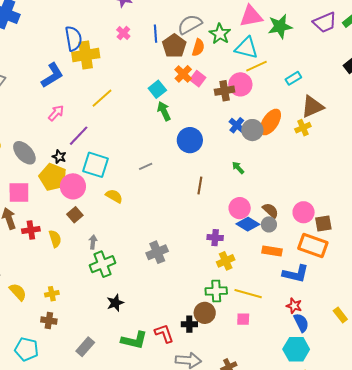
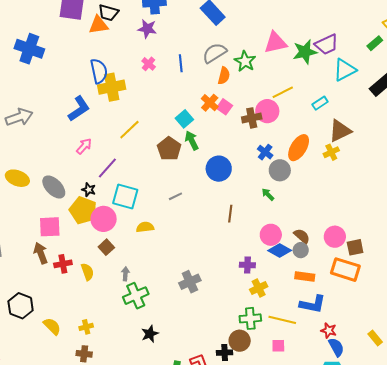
purple trapezoid: (325, 22) -> (327, 44), moved
brown pentagon: (174, 46) -> (169, 149), moved
cyan triangle: (246, 48) -> (345, 70), moved, turned -40
gray circle: (252, 130) -> (280, 170), moved
yellow semicircle: (114, 196) -> (145, 227), turned -36
blue L-shape: (296, 274) -> (313, 304), moved

